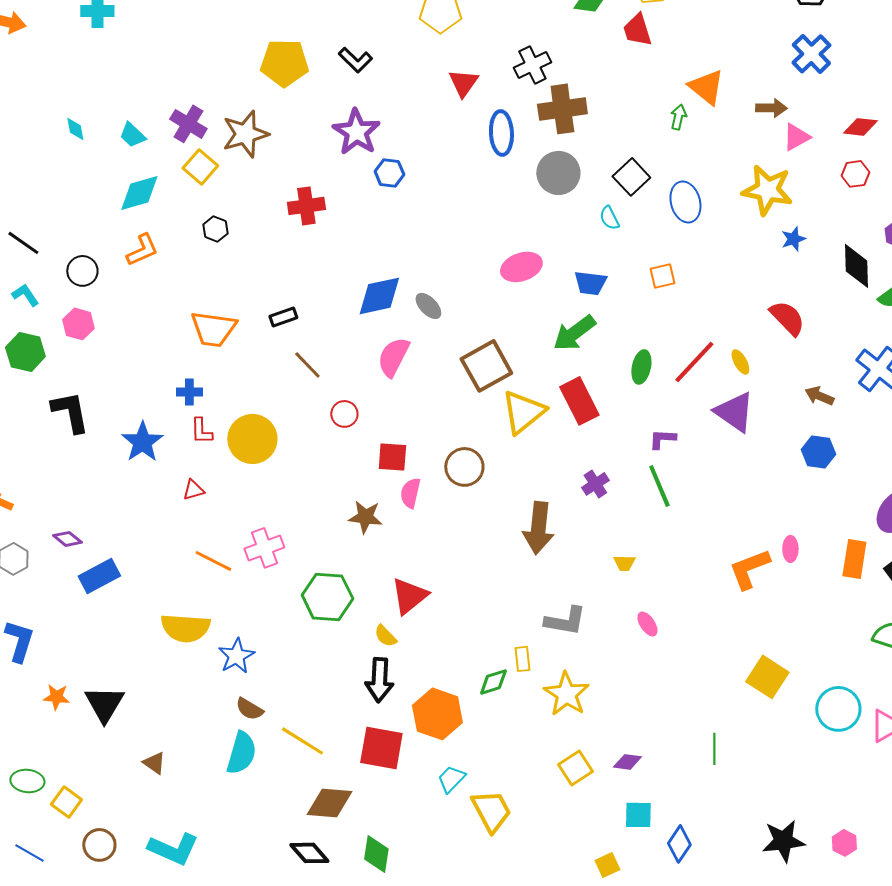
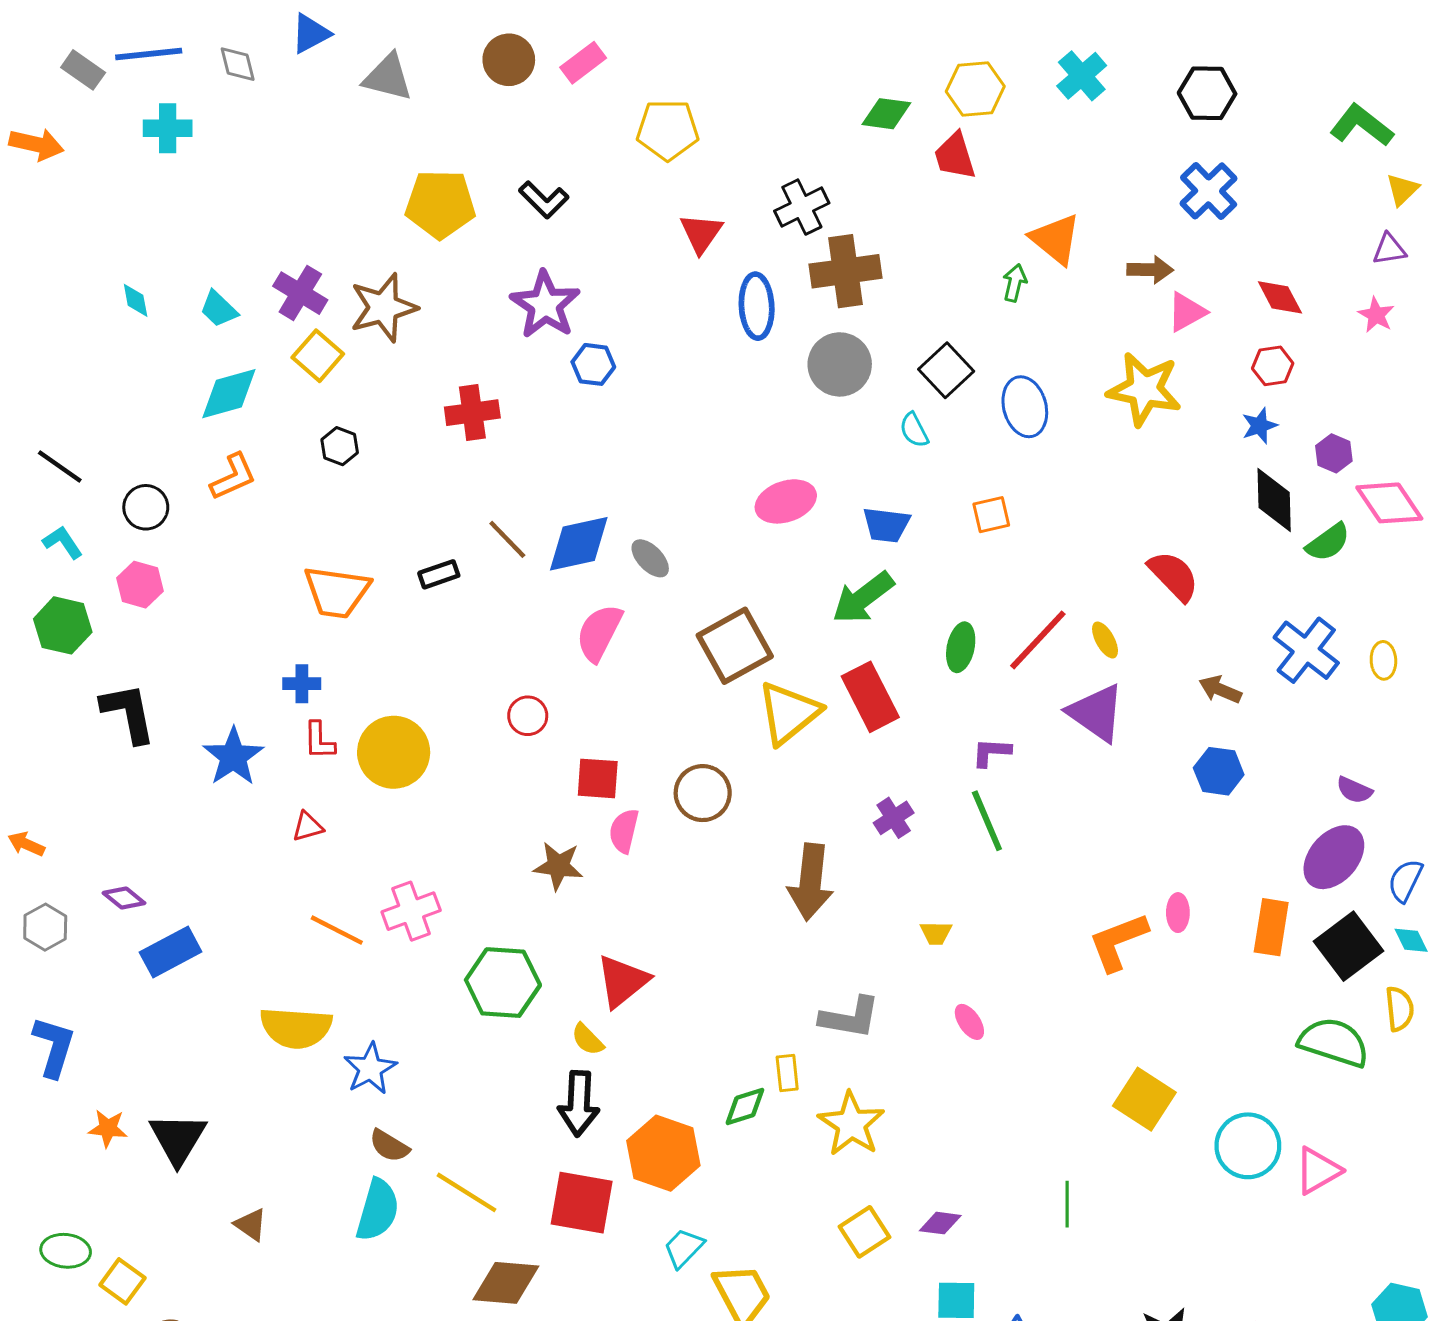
red diamond: (860, 127) -> (1280, 297), turned 56
blue star: (793, 239) -> (1260, 426), moved
brown line: (307, 365) -> (507, 539), moved

